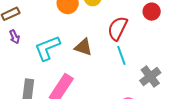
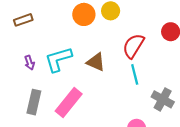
purple arrow: (14, 37) -> (29, 63), moved
gray cross: (150, 77) -> (163, 99), turned -30

